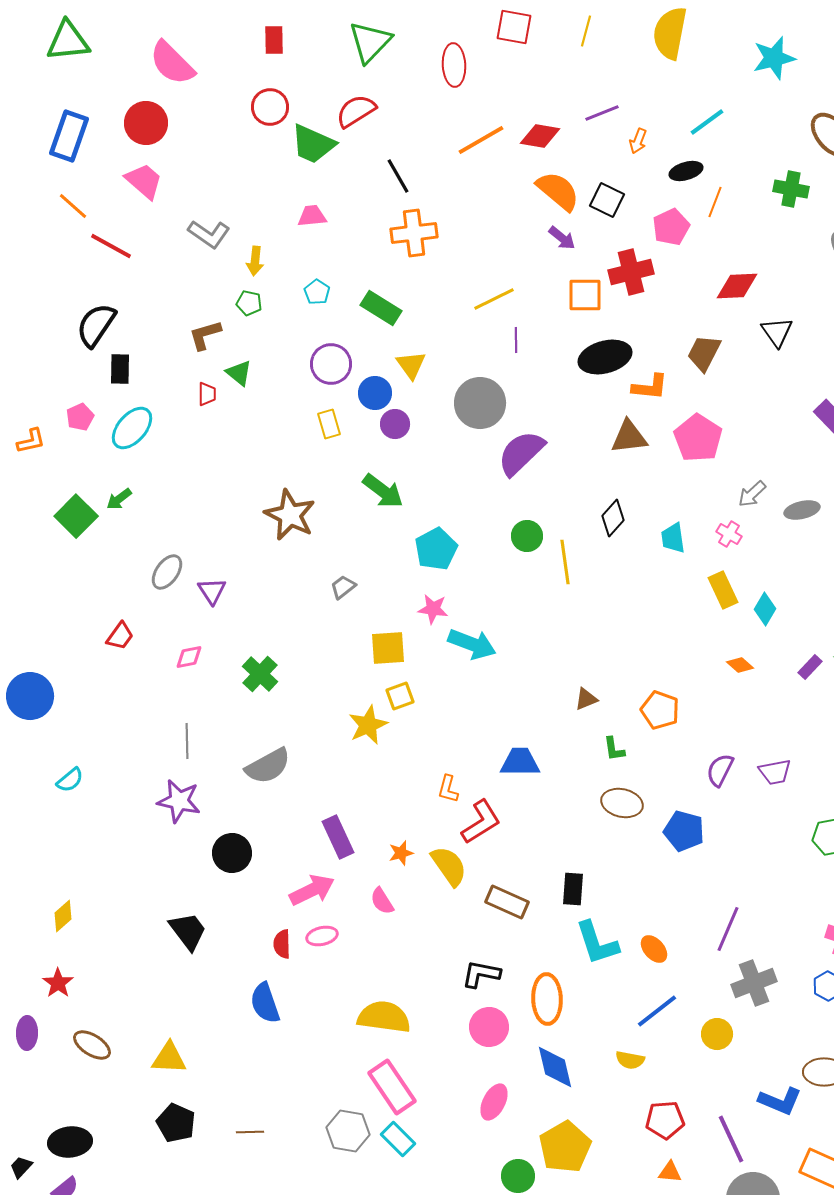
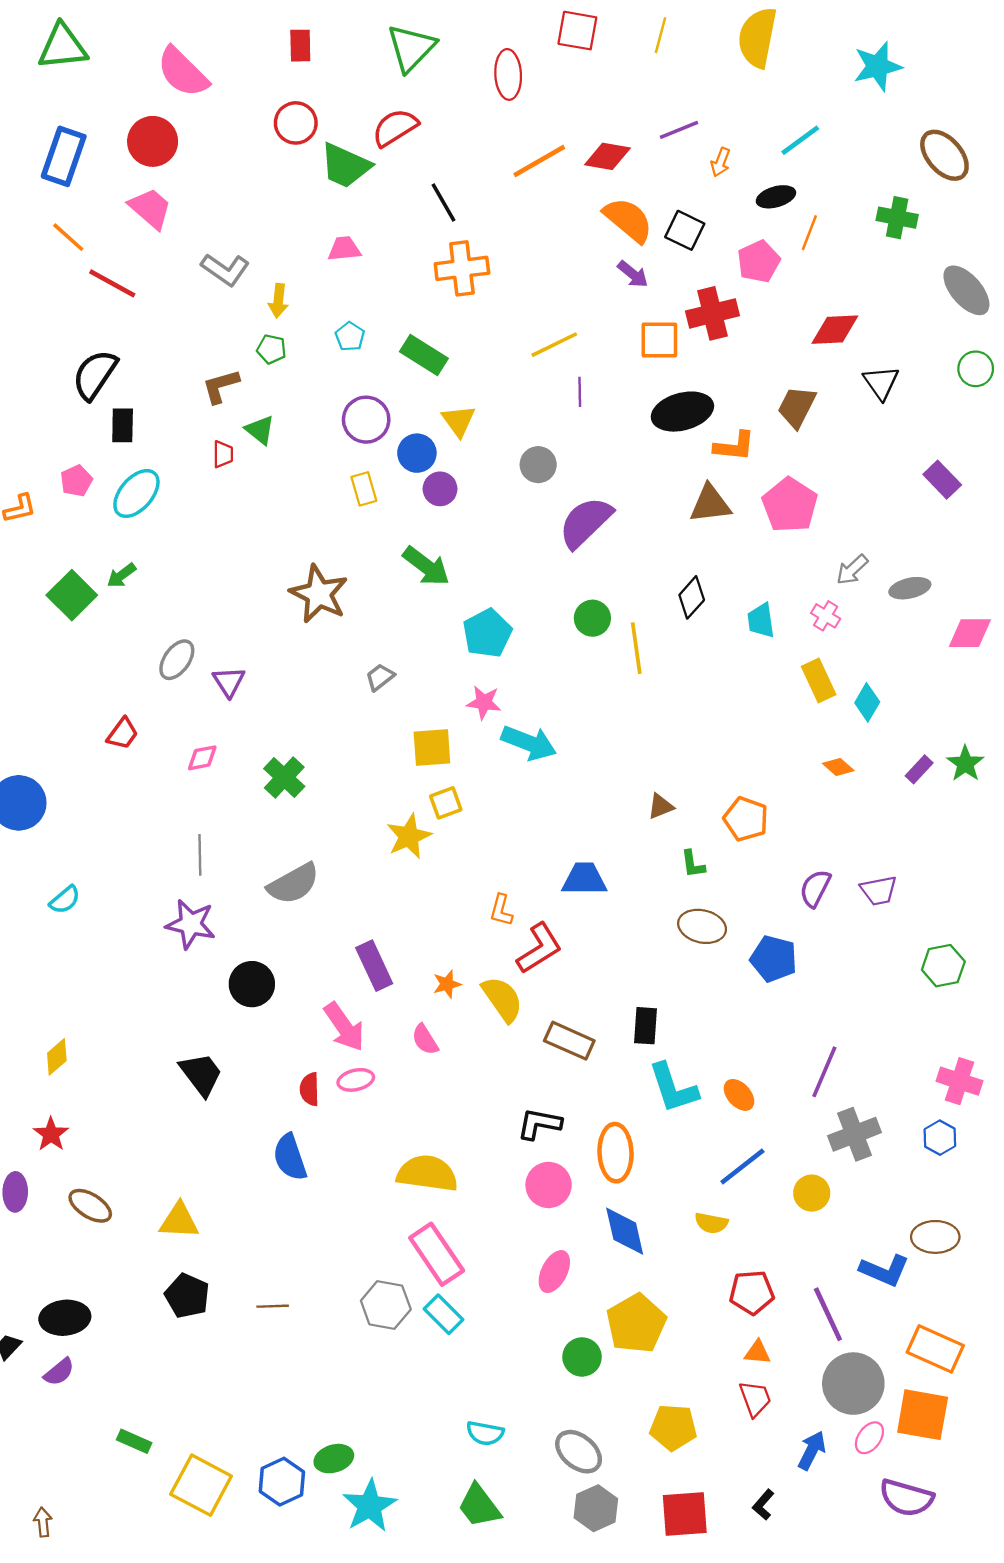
gray circle: (480, 403) -> (538, 465), size x0.6
pink arrow: (312, 890) -> (344, 1027), turned 81

